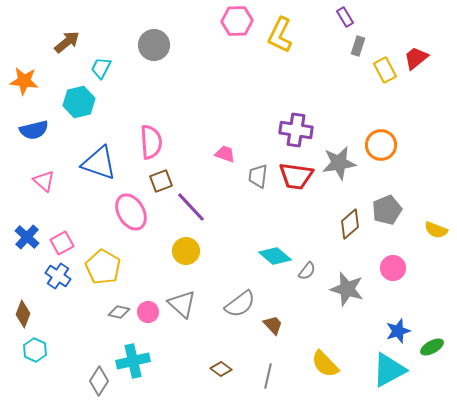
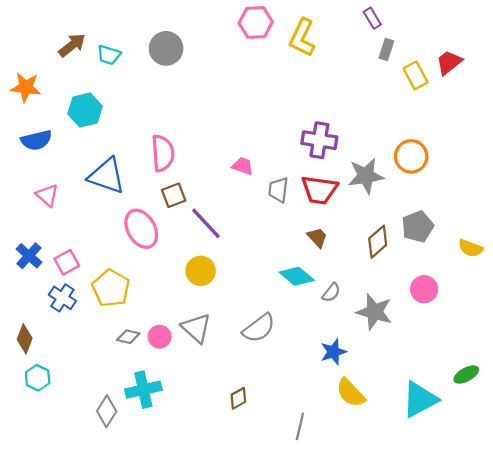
cyan trapezoid: (101, 68) -> (109, 55), moved, turned -100
brown trapezoid: (273, 325) -> (317, 237), moved
blue star: (398, 331) -> (333, 352), moved
brown diamond: (221, 369) -> (238, 398), turned -65
gray line: (268, 376) -> (300, 426), moved

